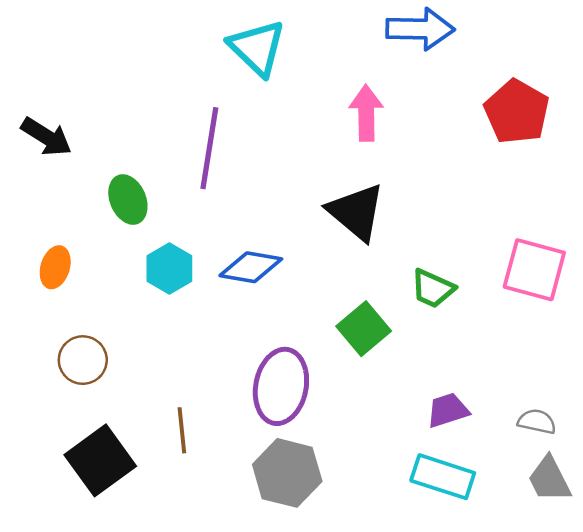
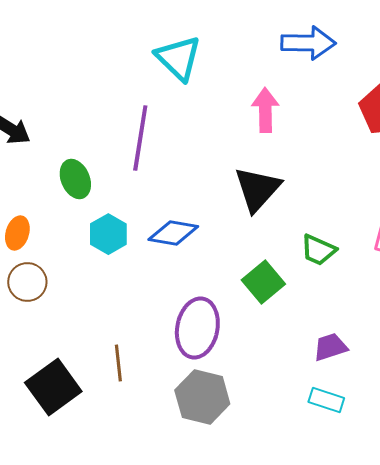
black triangle: (356, 212) -> (257, 189), turned 32
brown circle: (83, 360) -> (27, 282), moved
cyan rectangle: (443, 477) -> (326, 400), size x0.7

